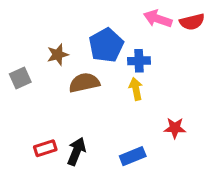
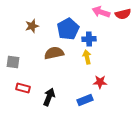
brown star: (58, 55) -> (32, 26), moved
gray square: (20, 78) -> (13, 62), moved, turned 32
red star: (175, 128) -> (100, 82), moved
red rectangle: (45, 148) -> (23, 88), moved, turned 32

